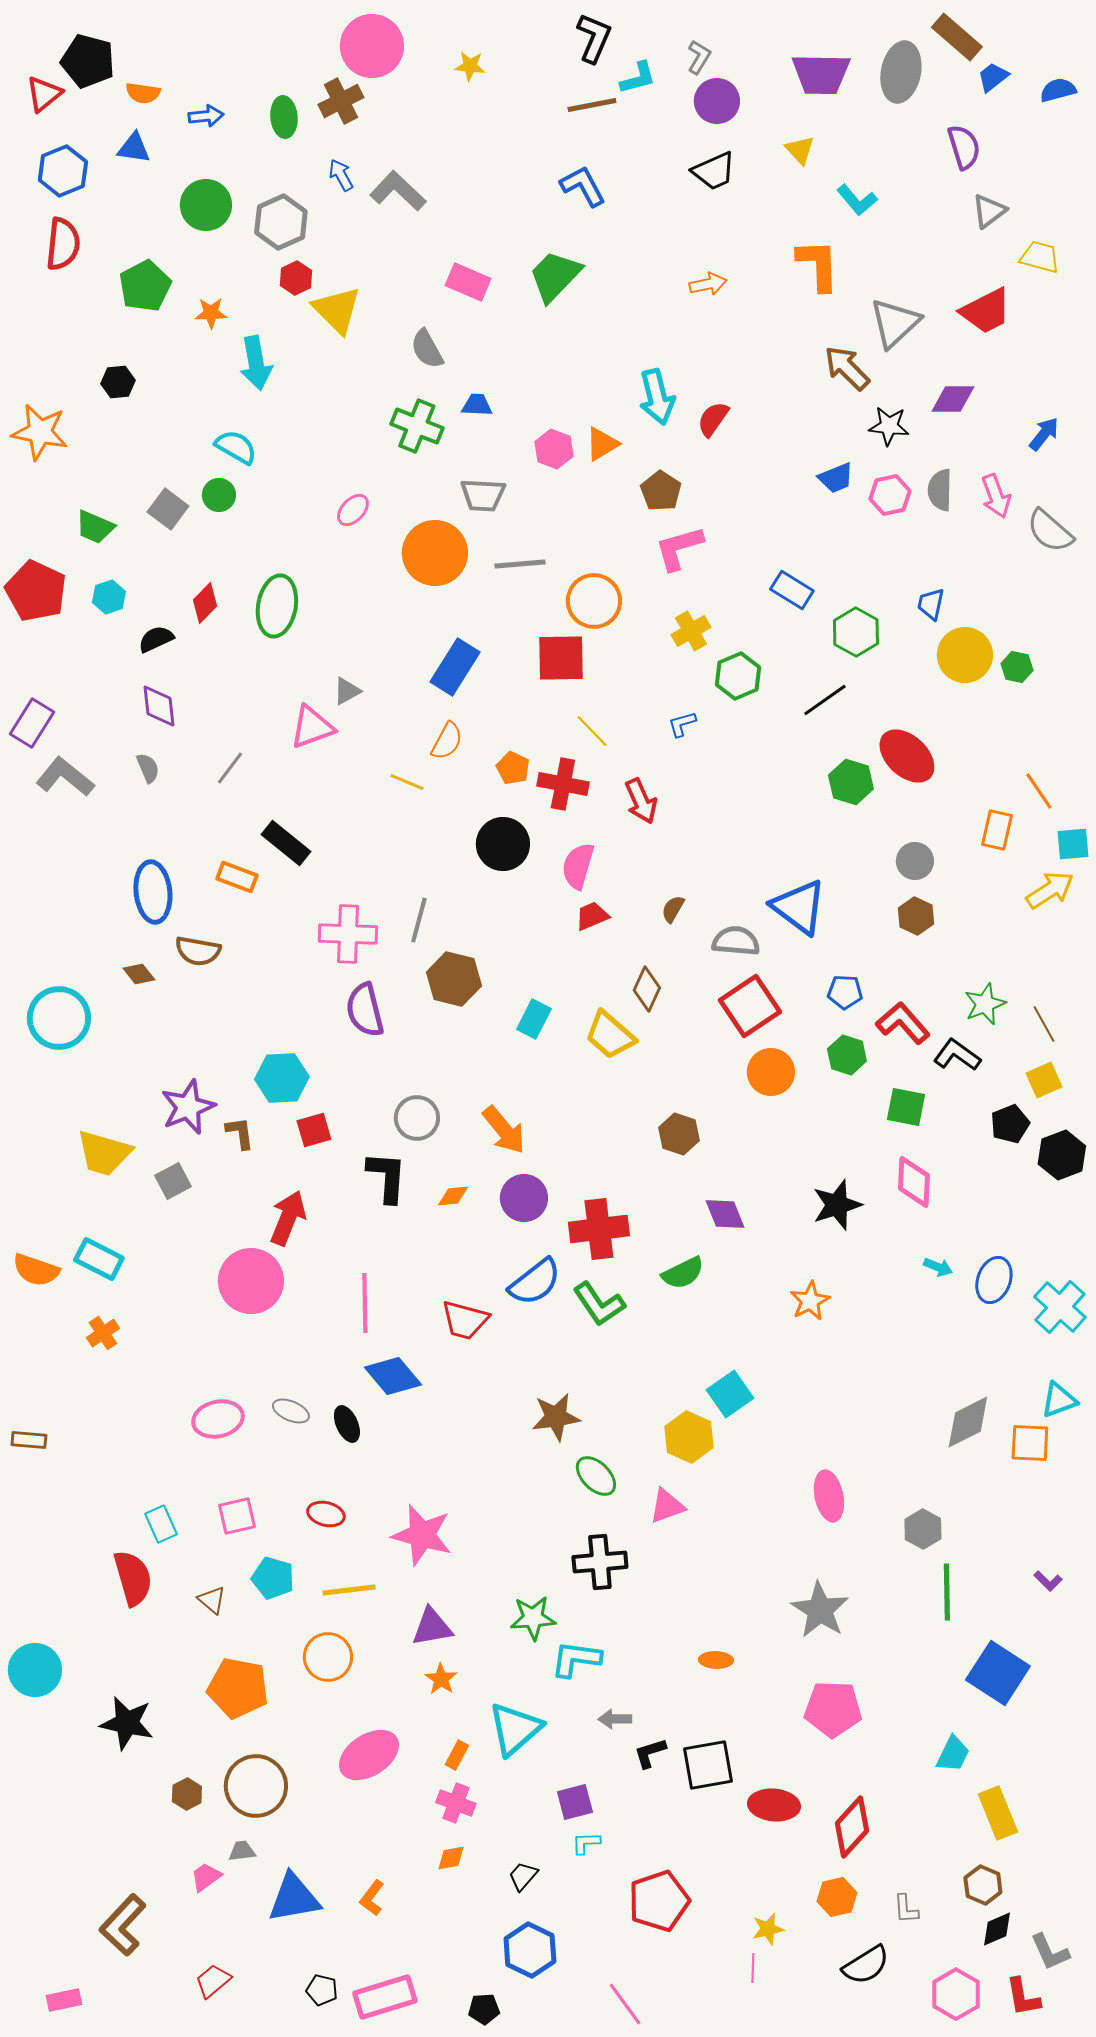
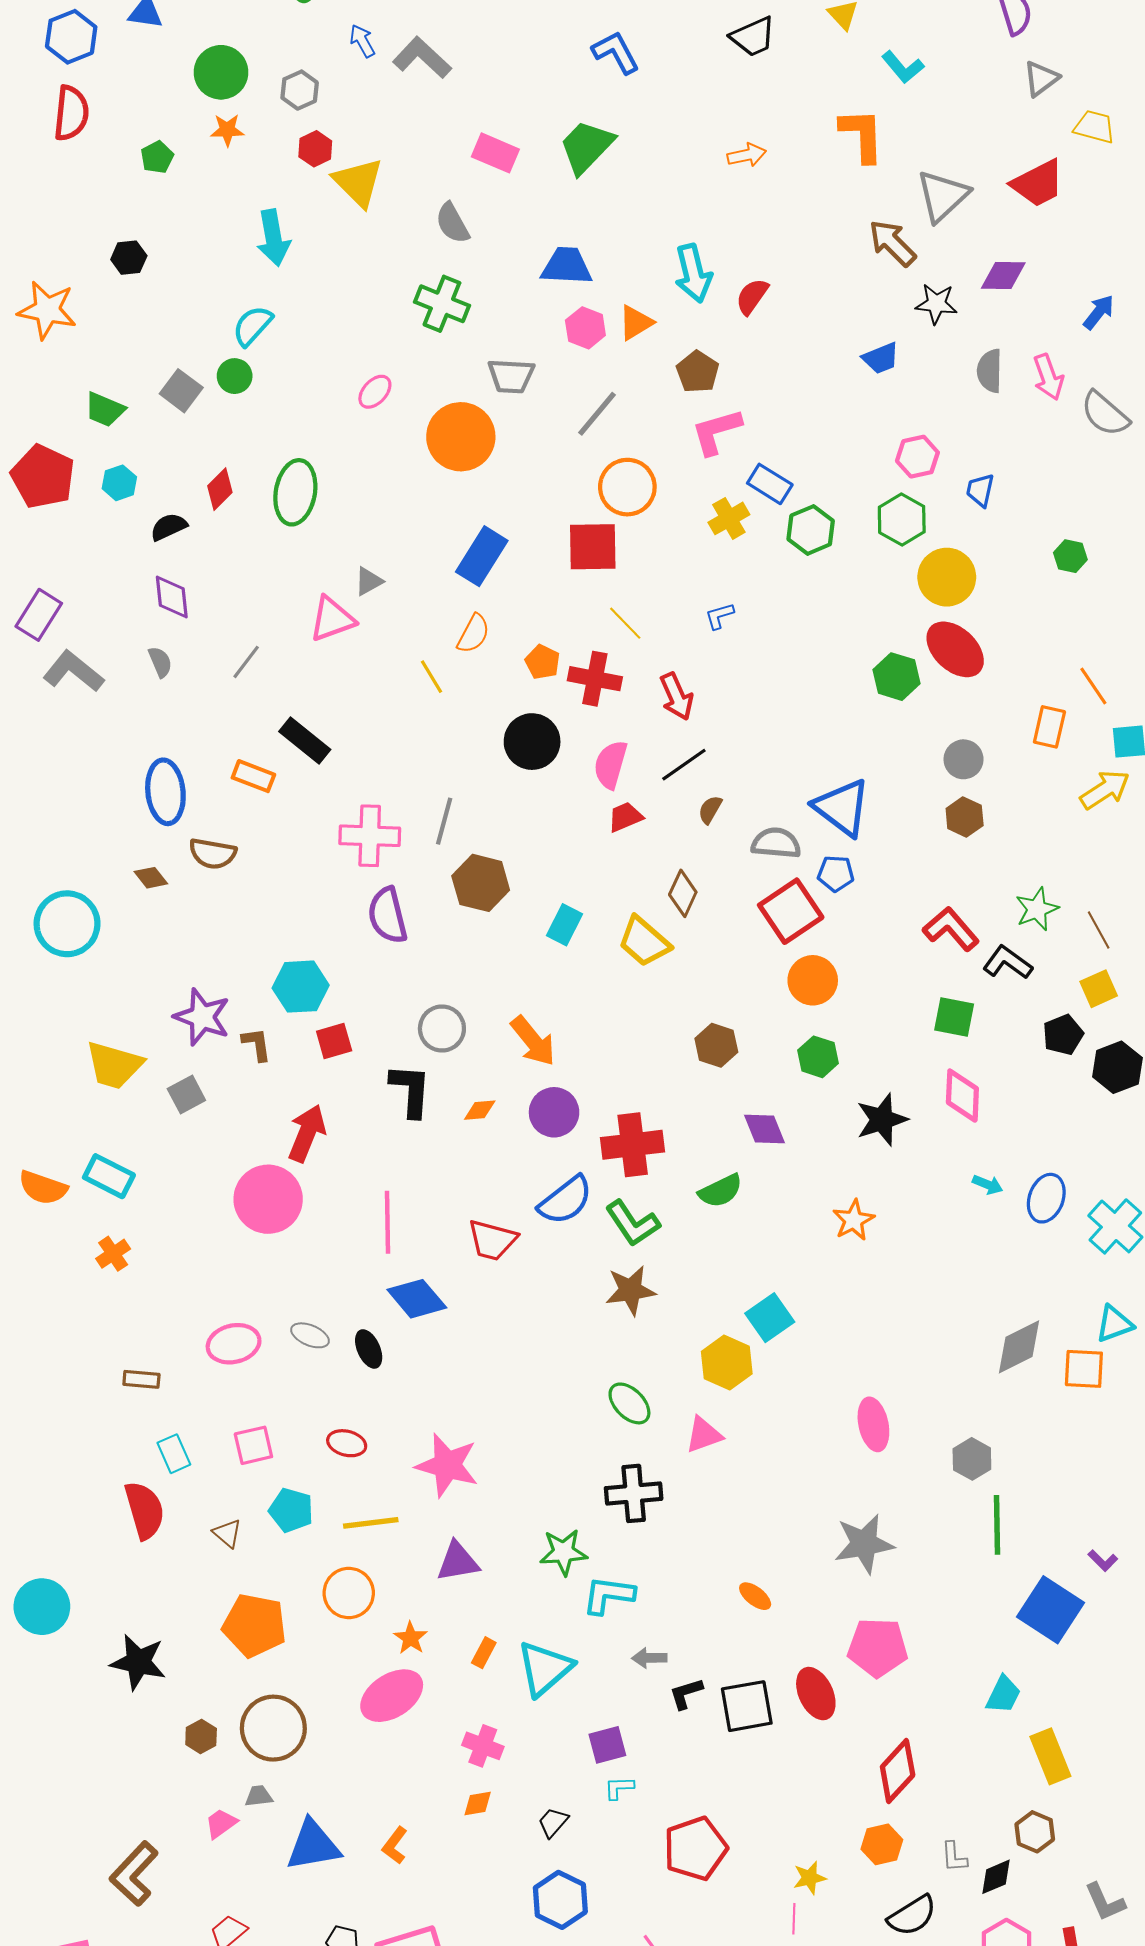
gray hexagon: (281, 222) -> (300, 90), size x0.7
green pentagon: (145, 286) -> (157, 157), size x0.6
orange star: (211, 313) -> (227, 130), moved
blue trapezoid: (477, 405) -> (567, 266), moved, size x1.6
cyan semicircle: (236, 447) -> (252, 326), turned -78
pink hexagon: (890, 495) -> (917, 457), moved
gray line: (520, 564) -> (597, 414), moved, turned -45
blue rectangle: (792, 590) -> (770, 484), moved
yellow circle: (965, 655) -> (947, 577), moved
green hexagon: (738, 676) -> (811, 530), moved
black line: (825, 700) -> (684, 765), moved
yellow line: (407, 782) -> (431, 677), turned 36
blue pentagon: (845, 992) -> (836, 873), moved
green hexagon: (847, 1055) -> (818, 1057), moved
purple star: (188, 1107) -> (202, 1017), turned -30
brown star: (556, 1417) -> (630, 1290), moved
brown rectangle: (29, 1440) -> (141, 1379), moved
purple L-shape: (1048, 1581) -> (1103, 1561), moved
gray star: (820, 1610) -> (864, 1544), turned 30
orange ellipse: (716, 1660) -> (755, 1596), turned 36
orange star: (441, 1679) -> (411, 1638), moved
orange rectangle: (457, 1755) -> (484, 1653), moved
red ellipse: (774, 1805) -> (816, 1694), moved, turned 60
black diamond: (997, 1929) -> (996, 1877), moved

